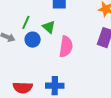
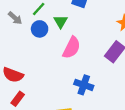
blue cross: (55, 86) -> (84, 85), moved

